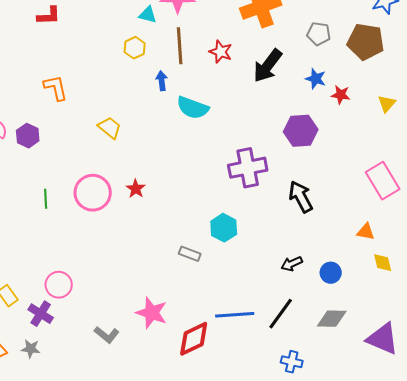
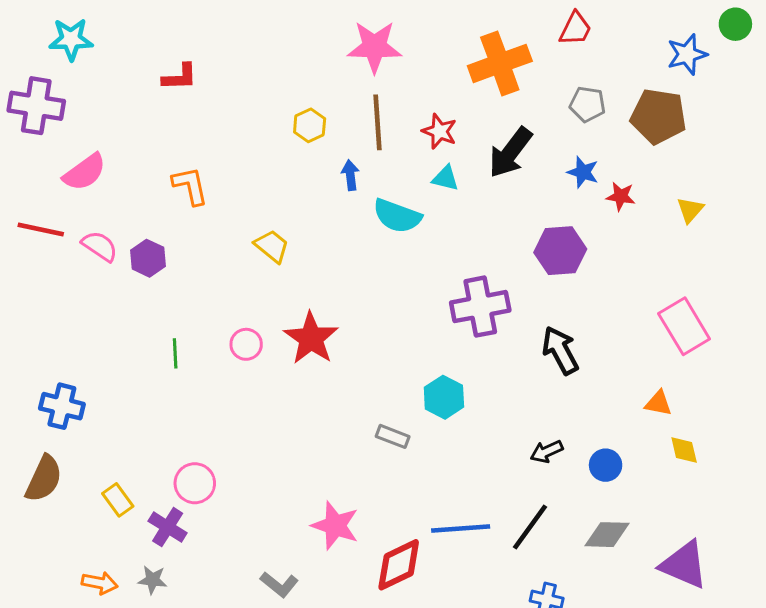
cyan triangle: (148, 15) -> (445, 178), moved
red star: (136, 189) -> (311, 338), size x1.8
pink circle: (93, 193) -> (246, 344), size x0.6
gray L-shape: (107, 335) -> (279, 584), moved

